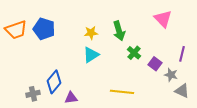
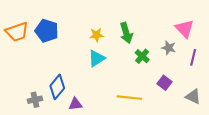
pink triangle: (163, 19) -> (185, 29), moved
purple square: (155, 64) -> (164, 83), moved
gray star: (171, 75) -> (169, 48), moved

